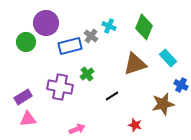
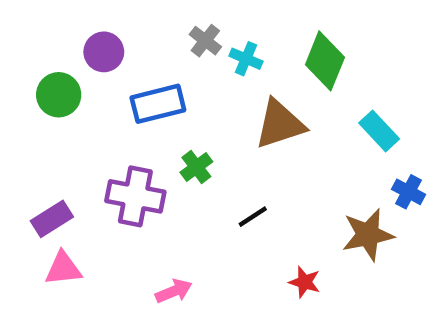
purple circle: (46, 23) -> (104, 52), size x0.7
gray cross: (91, 36) -> (205, 41), moved
brown triangle: (135, 64) -> (280, 124), moved

